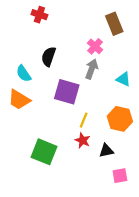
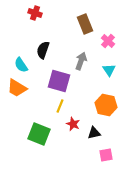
brown rectangle: (114, 24) -> (85, 24), moved
pink cross: (95, 46) -> (108, 41), moved
cyan triangle: (123, 79) -> (109, 70), turned 32
yellow line: (84, 120) -> (60, 106), moved

